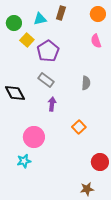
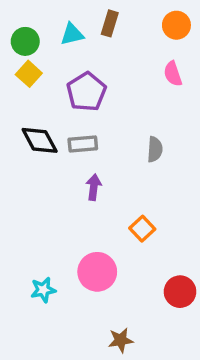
yellow square: (27, 40) -> (29, 74), moved
gray rectangle: (46, 80) -> (83, 144), turned -42
black diamond: (15, 93) -> (40, 140), moved
pink circle: (34, 137) -> (97, 272), moved
brown star: (87, 189) -> (121, 340), moved

